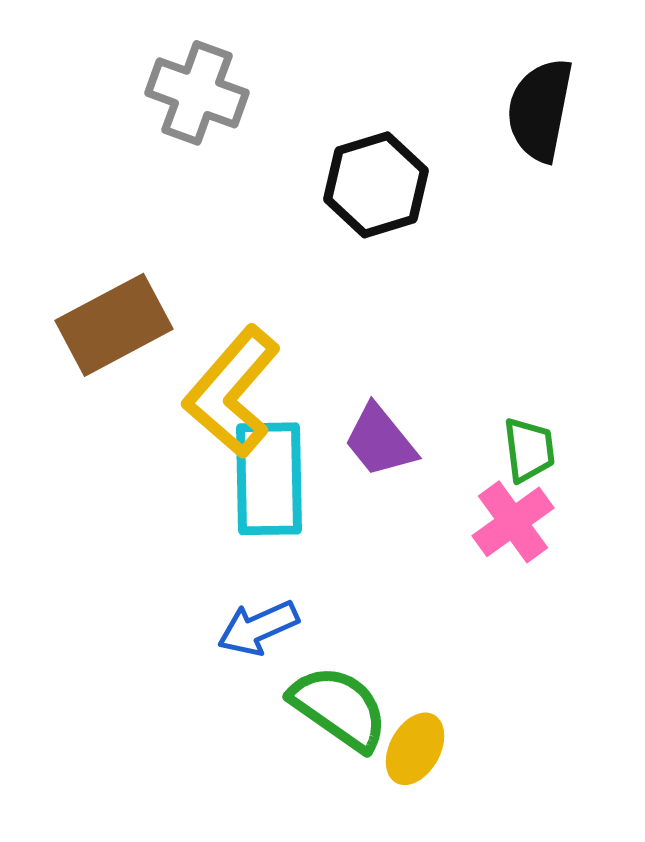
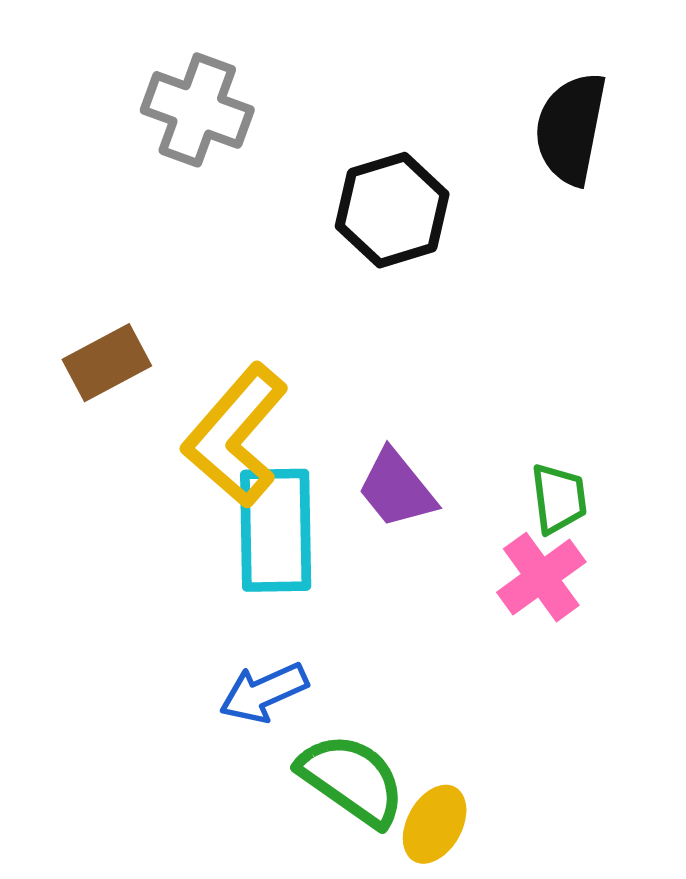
brown rectangle: (114, 325) -> (107, 363), size x0.7

